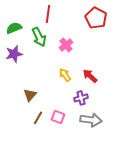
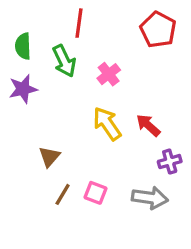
green semicircle: (14, 28) -> (23, 46), turned -70
yellow arrow: (65, 75) -> (107, 124), size x1.5
purple cross: (81, 98) -> (170, 162), moved

